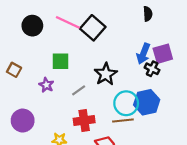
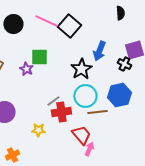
blue arrow: (143, 54) -> (99, 51), moved
purple star: (46, 85) -> (26, 69), moved
gray line: (79, 90) -> (53, 101), moved
cyan circle: (126, 103) -> (85, 96), moved

